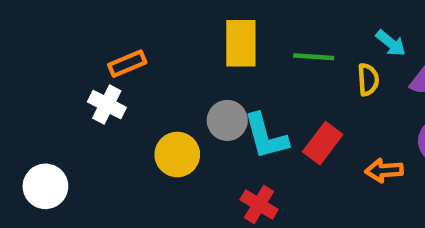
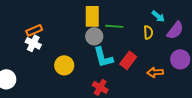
green line: (314, 57) -> (114, 26), moved
orange rectangle: (127, 64) -> (34, 30), moved
gray circle: (227, 120) -> (94, 36), moved

